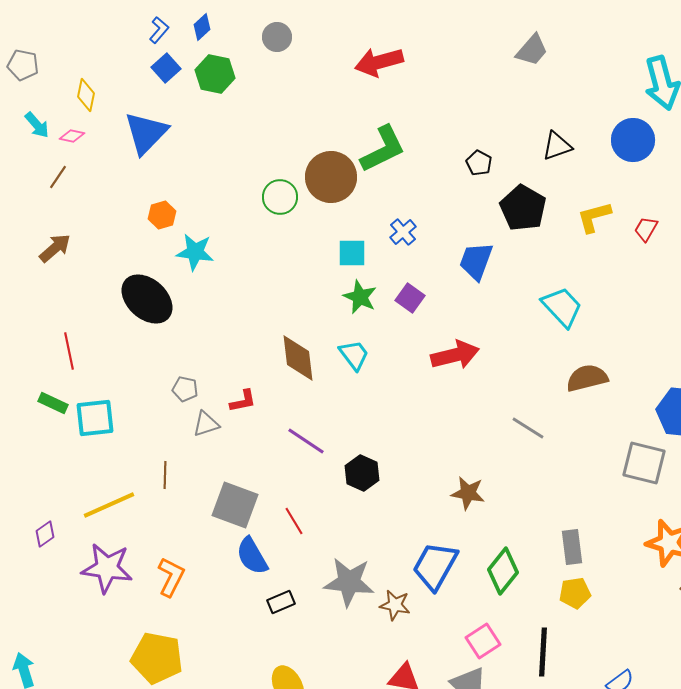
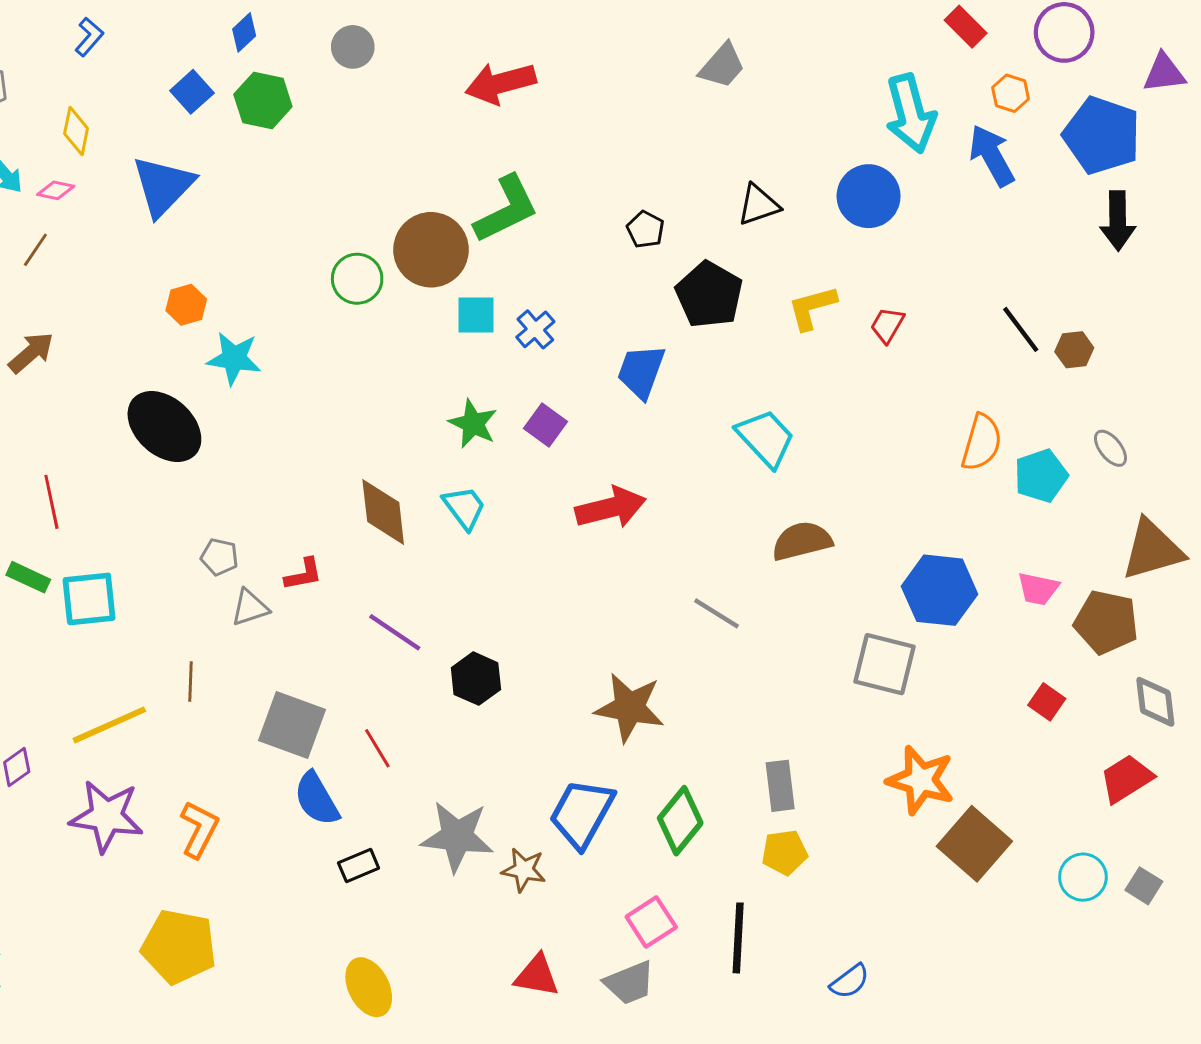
blue L-shape: (159, 30) -> (89, 37), moved
cyan square: (352, 253) -> (476, 315), moved
brown star: (468, 493) -> (629, 708), size x1.4

